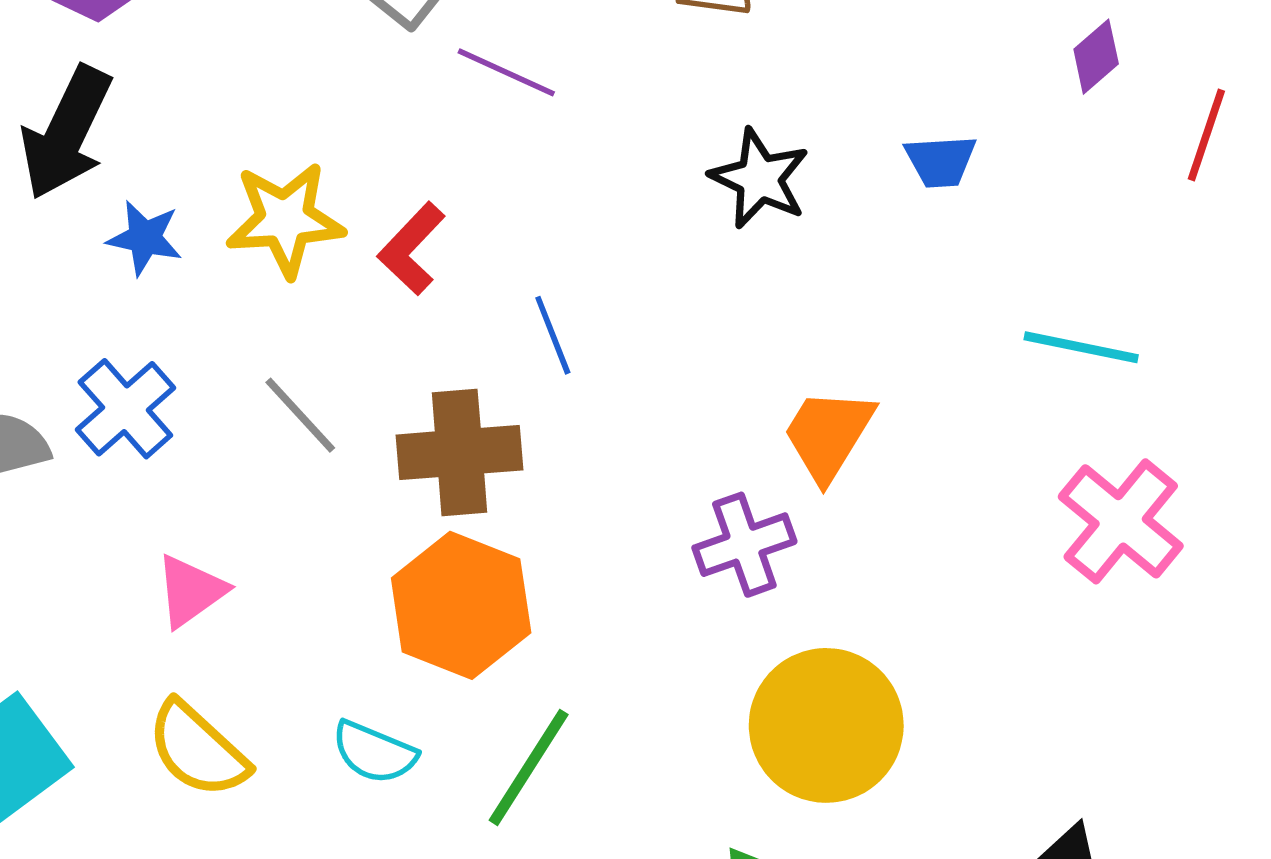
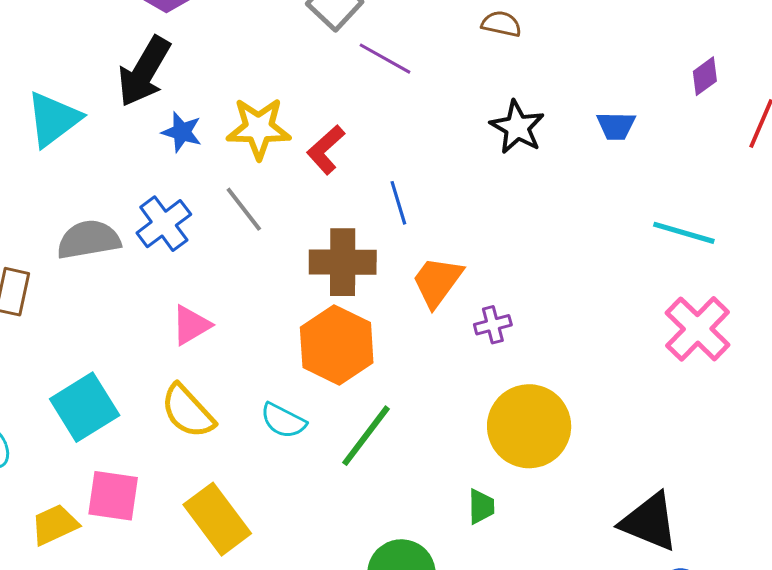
gray line: (300, 415) -> (244, 209), moved
orange trapezoid: (828, 435) -> (437, 281), moved
purple cross: (744, 545) -> (493, 325), size x0.7

